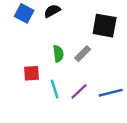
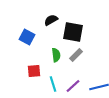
blue square: (24, 13) -> (27, 37), moved
black square: (105, 26) -> (73, 32), moved

